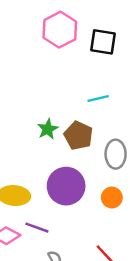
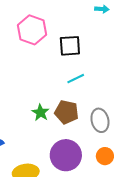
black square: (103, 42) -> (70, 46), moved

